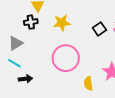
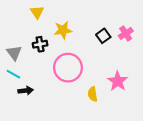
black cross: (31, 22) -> (40, 44), moved
gray triangle: (16, 43) -> (14, 53), turned -35

